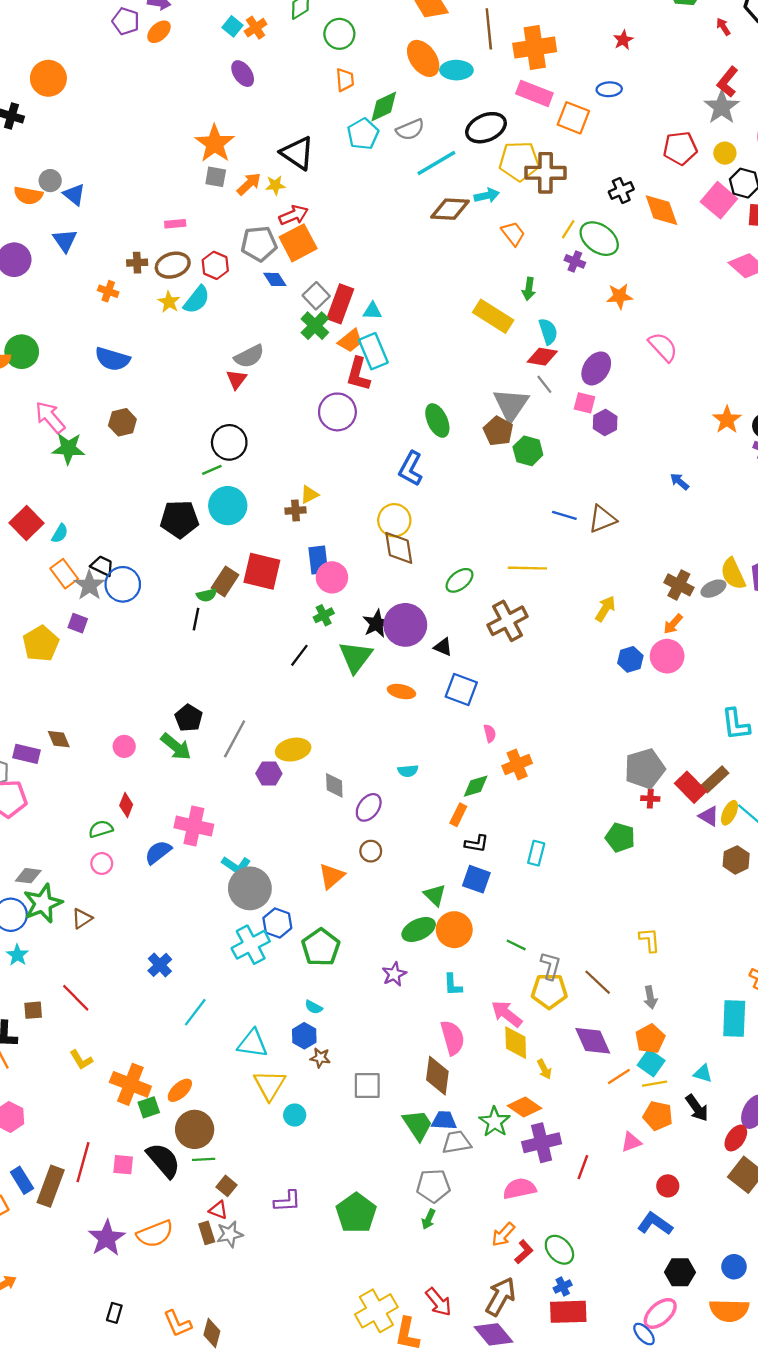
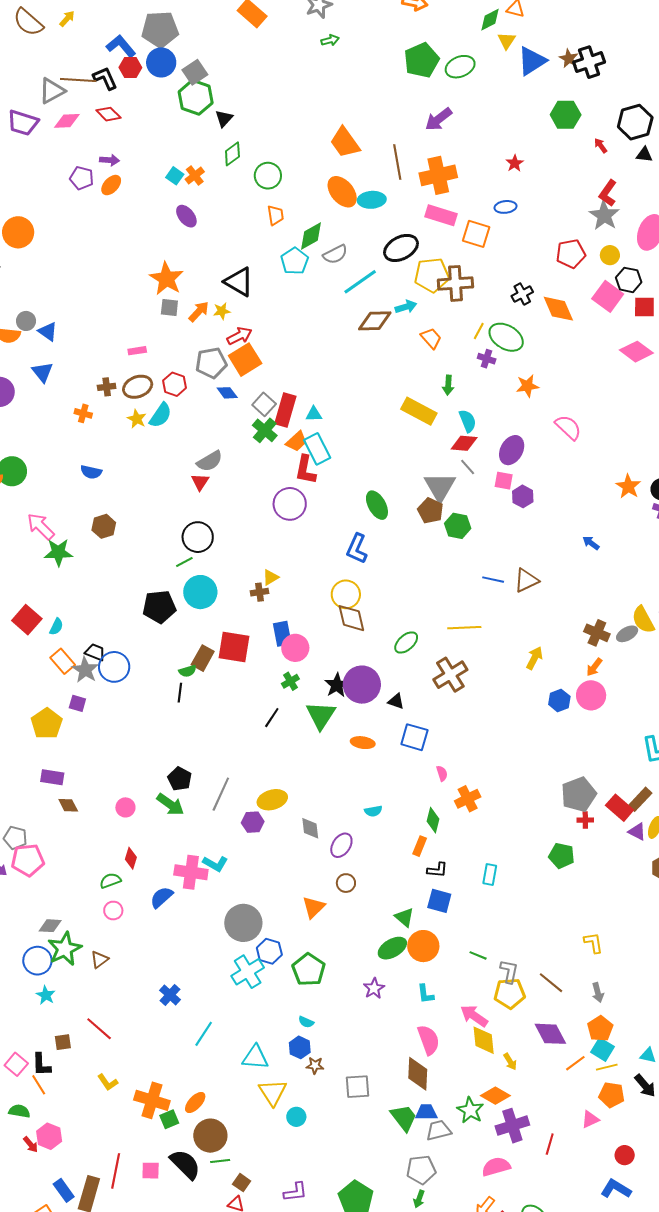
blue semicircle: (112, 359) -> (91, 472), size x0.7
purple rectangle: (26, 754) -> (52, 777), moved
green diamond: (476, 786) -> (433, 820), turned -55
cyan L-shape: (236, 865) -> (215, 864), moved

